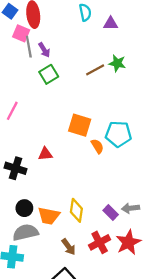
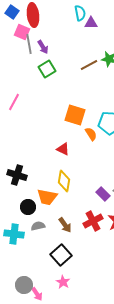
purple triangle: (111, 23) -> (91, 23), moved
red triangle: (45, 154) -> (63, 149), moved, turned 32
black cross: (16, 168) -> (17, 175), moved
black circle: (24, 208) -> (28, 207), moved
yellow diamond: (76, 210) -> (64, 181), moved
gray semicircle: (25, 232) -> (38, 226), moved, size x0.6

